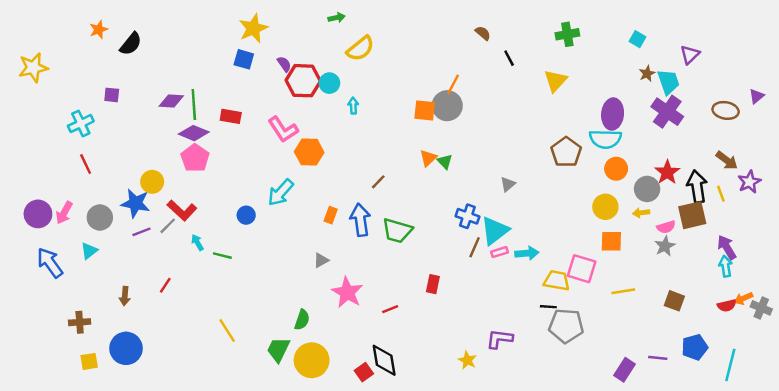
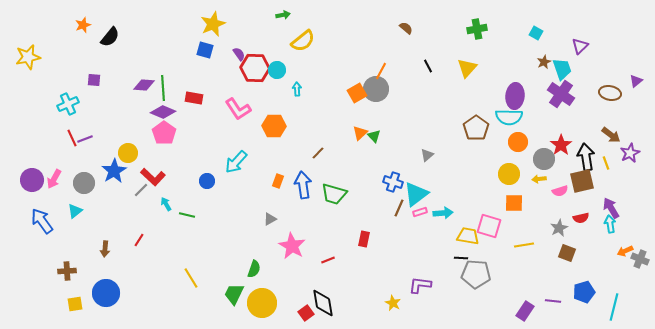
black line: (509, 58) -> (428, 66), moved
orange square: (425, 110) -> (357, 93), turned -36
orange hexagon: (309, 152) -> (274, 126), moved
blue star: (136, 203) -> (114, 171), turned 30
purple line: (141, 232) -> (85, 139), moved
gray star: (665, 246) -> (559, 228), moved
red semicircle: (727, 306) -> (581, 218), moved

